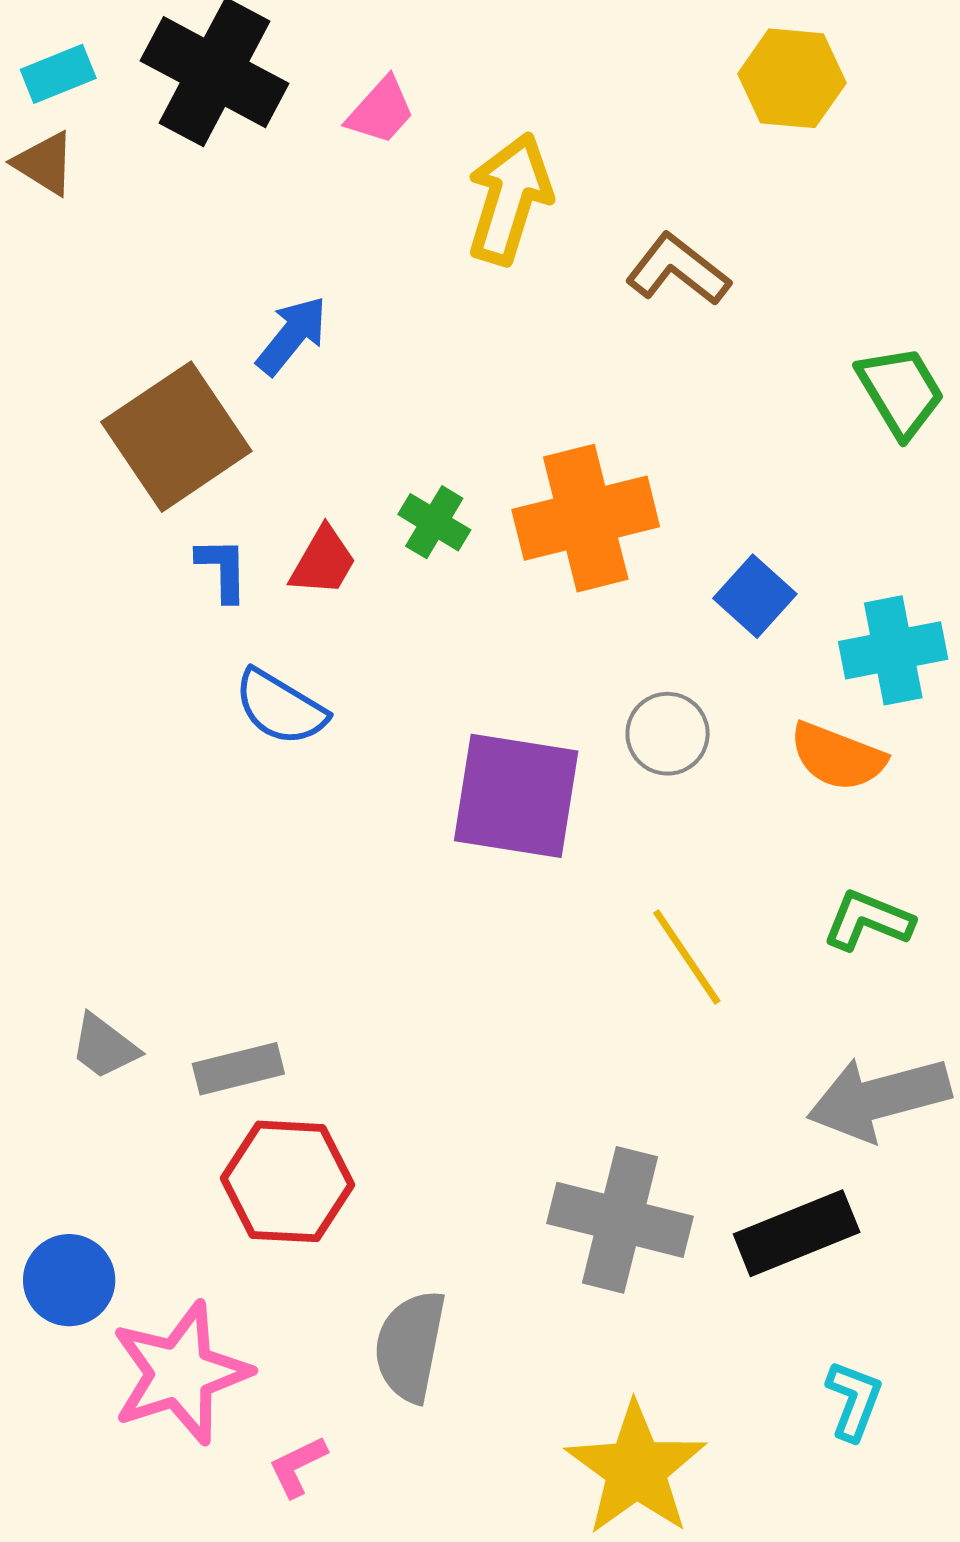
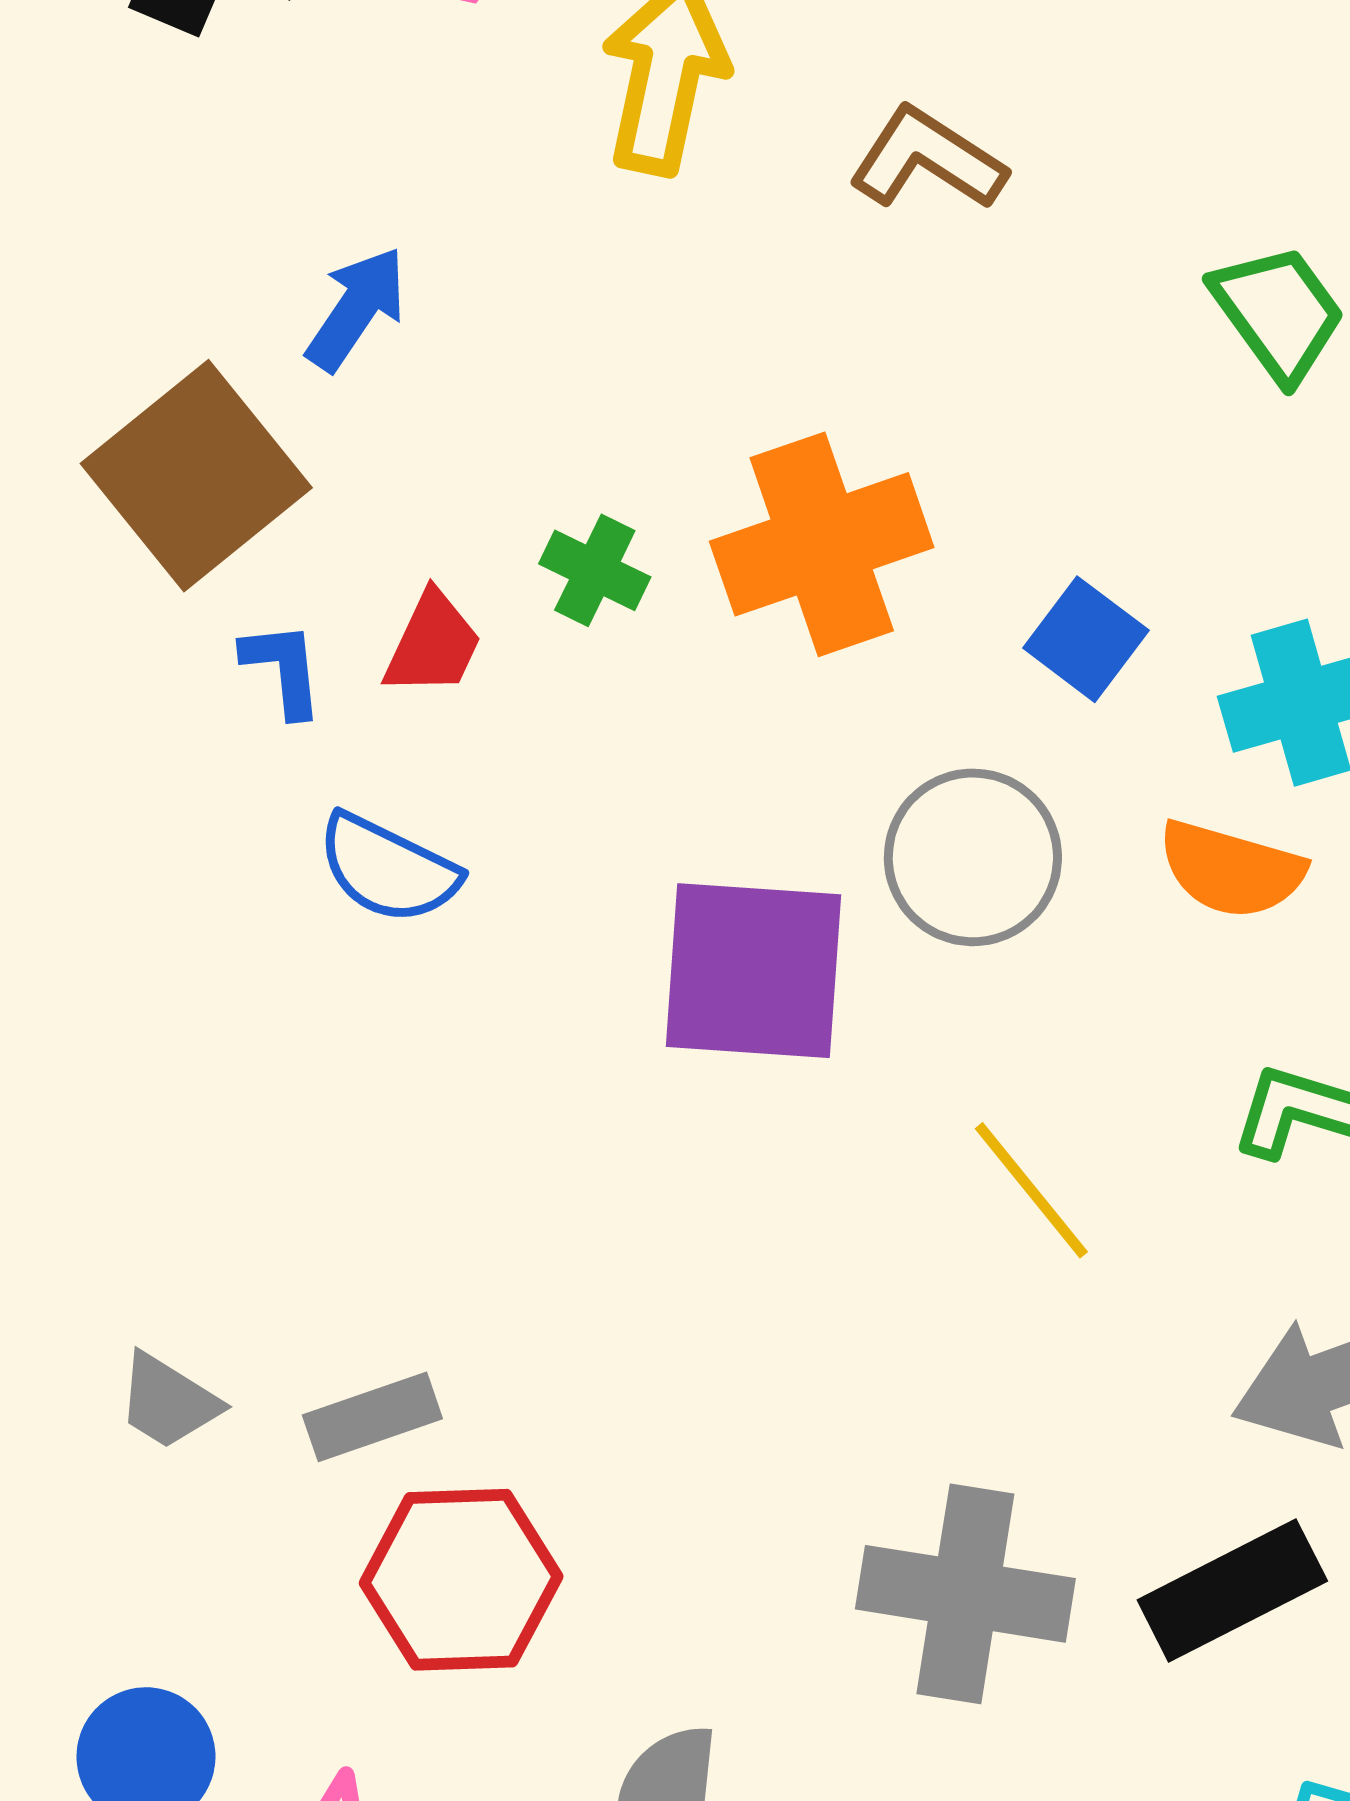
gray circle: (668, 734) -> (973, 857), size x1.4

